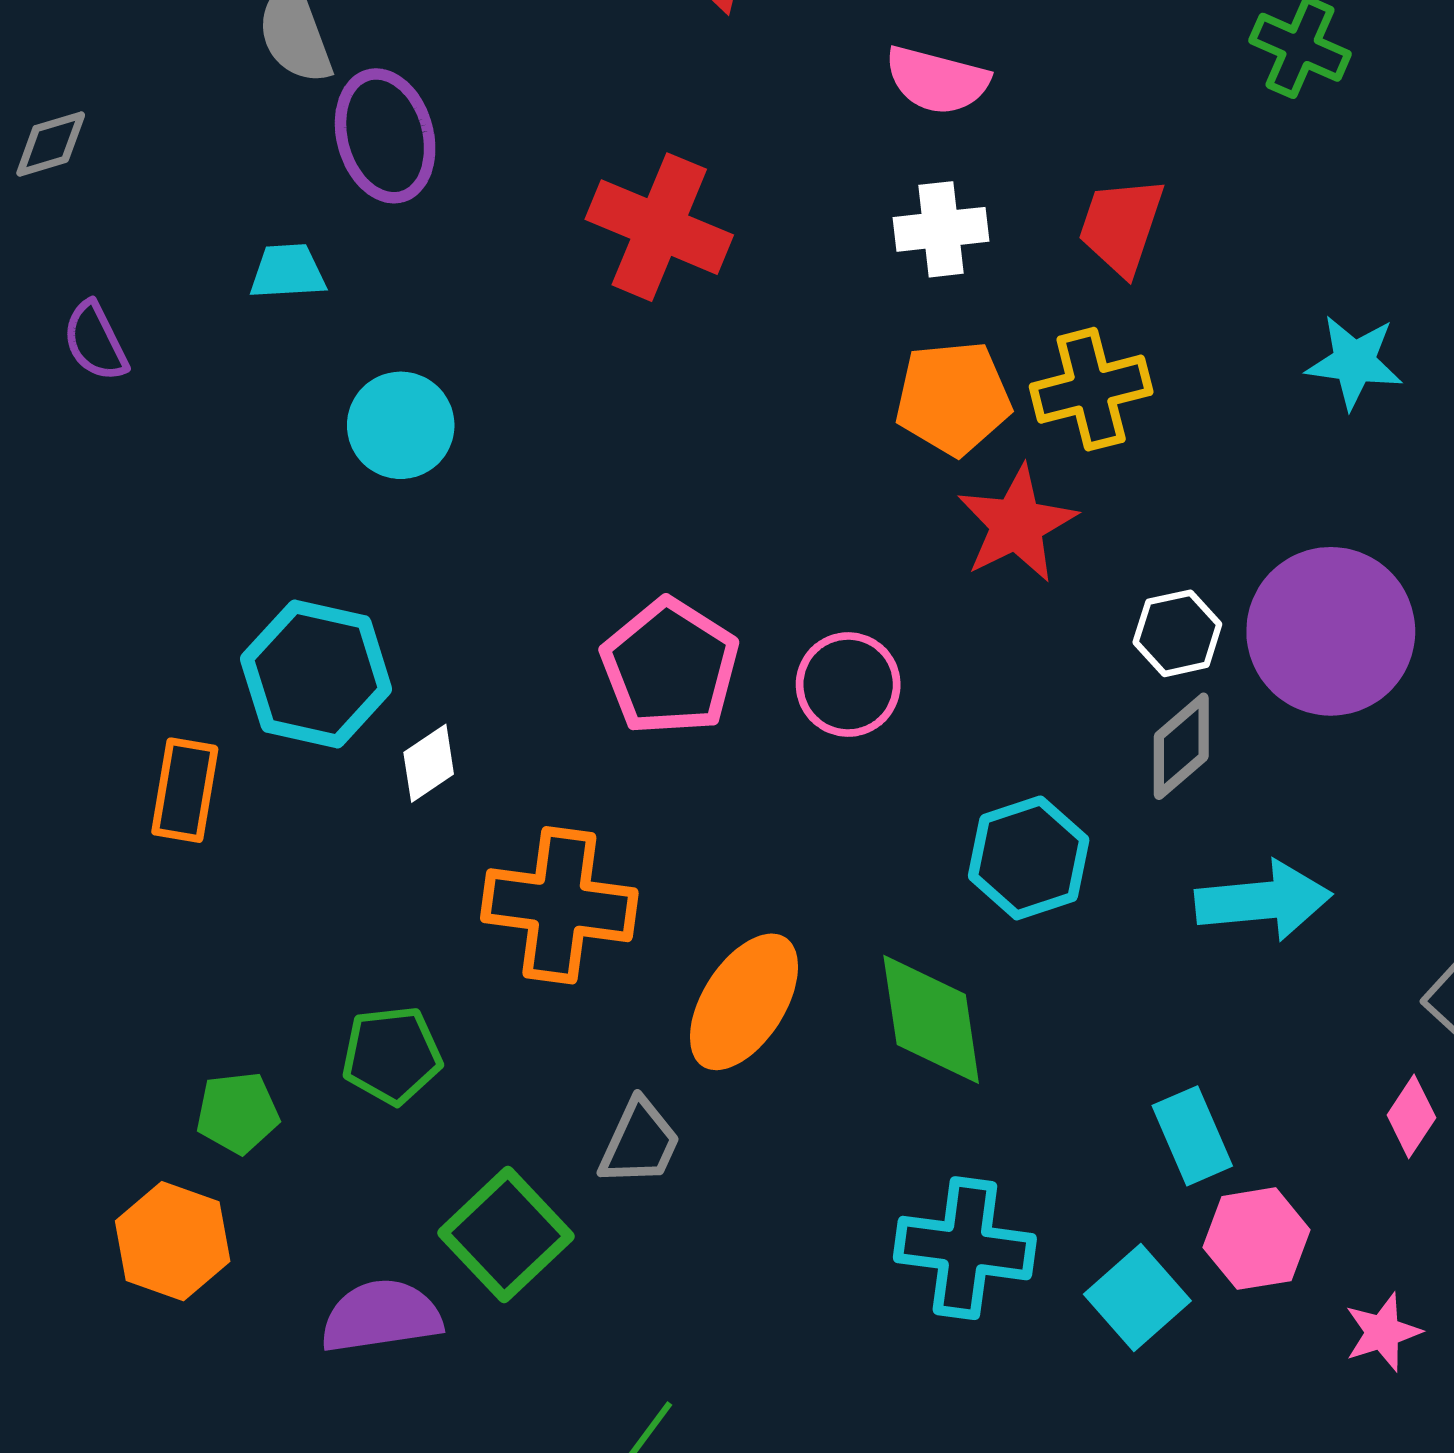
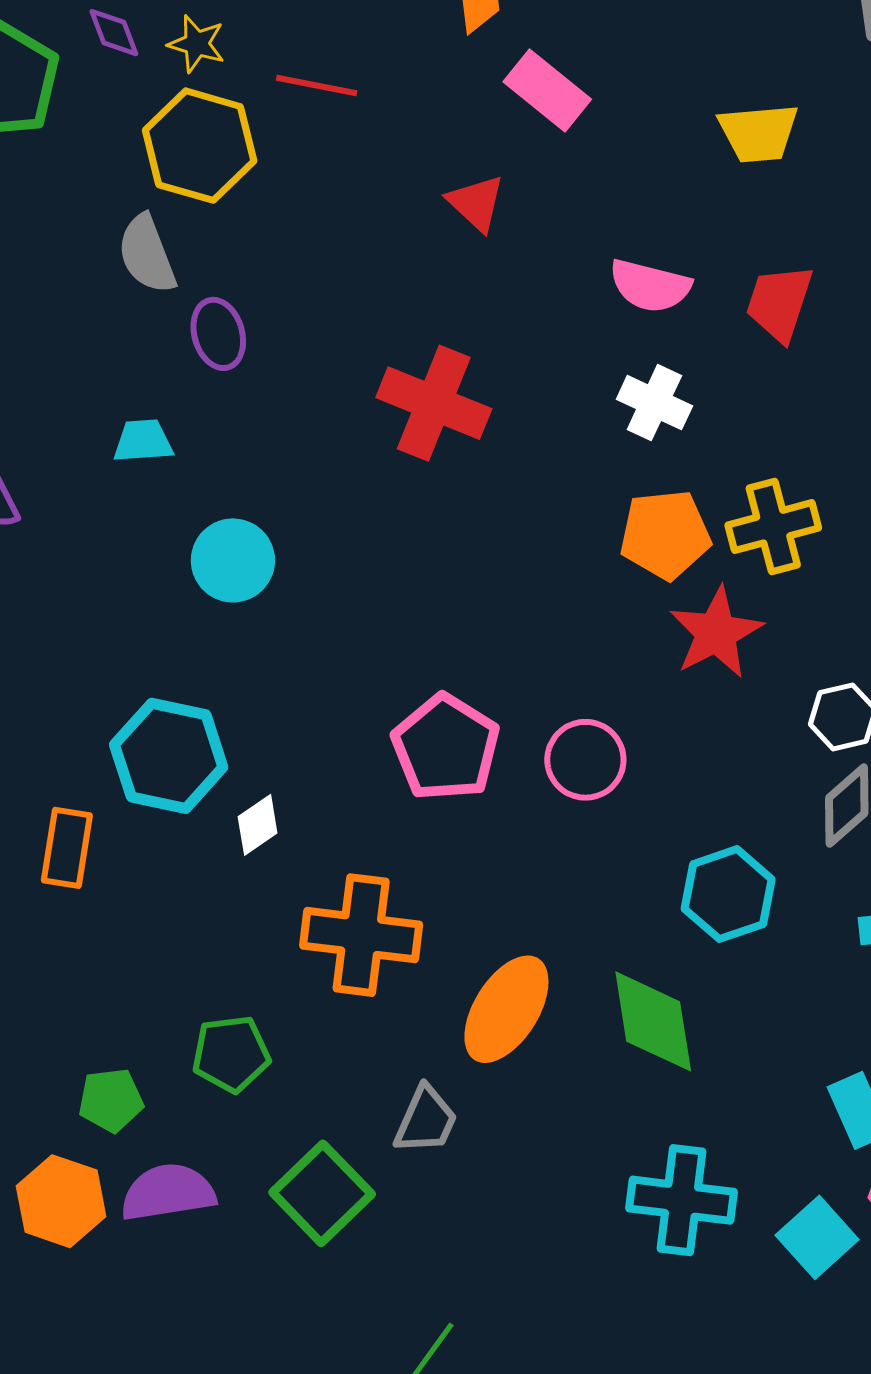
purple ellipse: (385, 136) -> (218, 334), size x0.7
red trapezoid: (1121, 226) -> (779, 303), moved
white cross: (941, 229) -> (654, 403), turned 32
purple semicircle: (381, 1316) -> (168, 1192), moved

